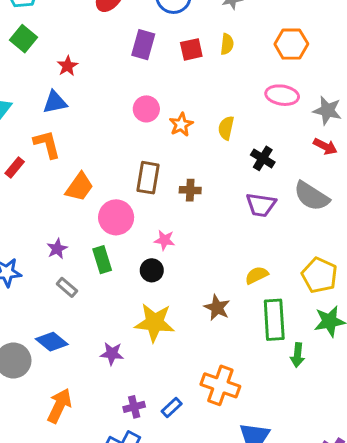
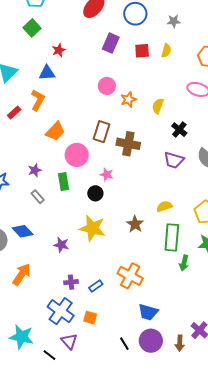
orange L-shape: (47, 144) -> (38, 100), turned 35
brown cross: (190, 190) -> (128, 144), size x1.6

